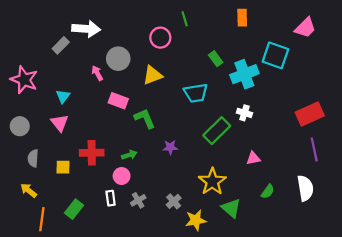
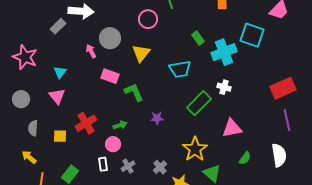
yellow triangle: (153, 75) -> (141, 53), turned -30
red cross: (92, 153) -> (86, 123), turned -30
pink triangle: (253, 158) -> (232, 128), size x1.5

